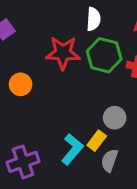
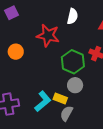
green hexagon: (104, 55) -> (73, 62), moved
yellow rectangle: (97, 141) -> (60, 98), turned 64

